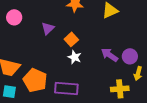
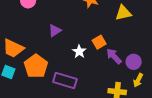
purple triangle: (48, 28) -> (55, 31), moved
orange square: (71, 39) -> (99, 42), moved

